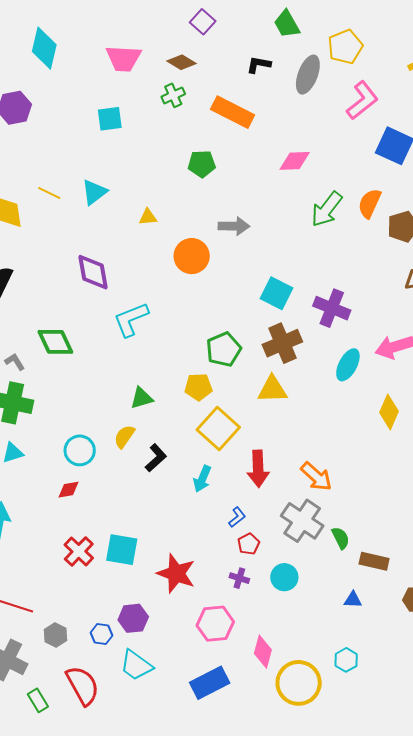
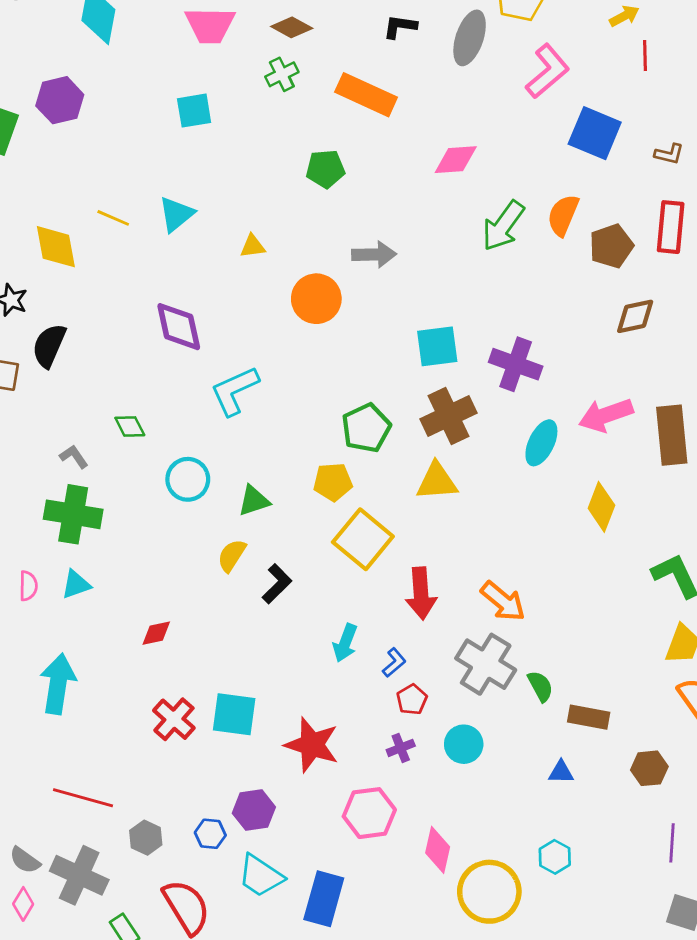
cyan square: (276, 293) -> (437, 346), turned -32
green diamond: (55, 342) -> (130, 427), size x0.6
cyan circle: (80, 450) -> (188, 479), moved
cyan arrow: (202, 479) -> (345, 643), moved
purple cross: (239, 578) -> (401, 748), turned -36
blue rectangle: (210, 683) -> (324, 899), moved, turned -45

